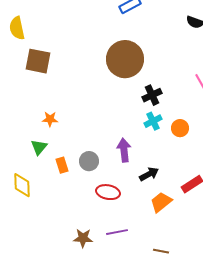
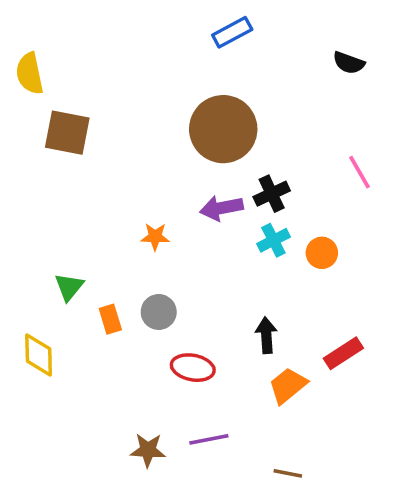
orange star: (50, 119) -> (155, 237), moved
purple arrow: (124, 150) -> (221, 208), moved, turned -95
black arrow: (149, 174) -> (266, 335), turned -66

